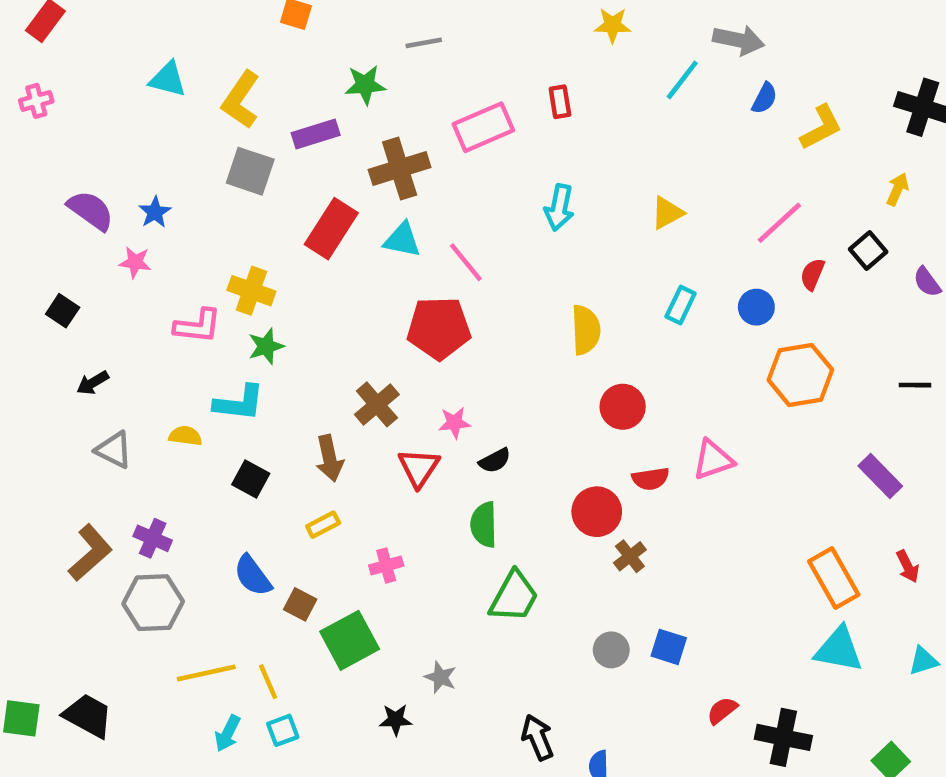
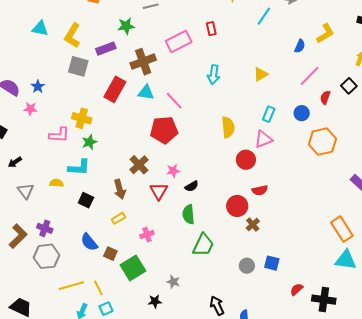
blue semicircle: (764, 98) -> (300, 46), moved
gray triangle: (114, 450) -> (26, 191), turned 30
pink triangle: (713, 460) -> (263, 139), moved

